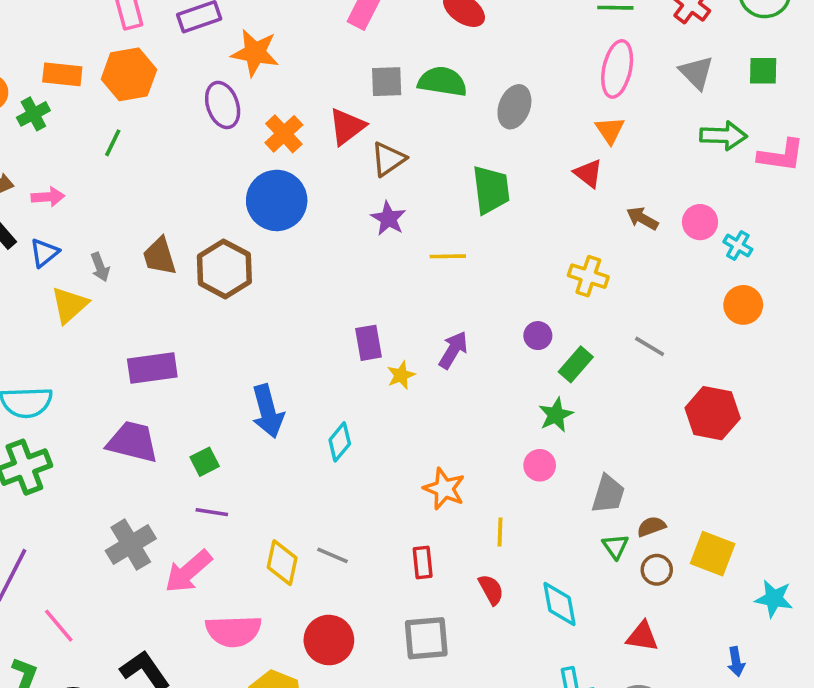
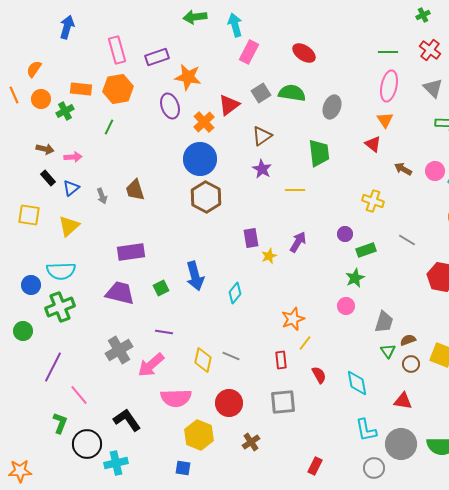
gray square: (387, 82) -> (261, 93), turned -30
red triangle: (347, 127) -> (229, 105), moved
brown hexagon: (224, 269) -> (206, 197), moved
yellow triangle: (69, 305) -> (69, 226), moved
green rectangle: (576, 364) -> (366, 250), turned 30
green square: (205, 462) -> (161, 288), moved
orange star: (444, 489) -> (293, 319), turned 30
yellow line: (500, 532) -> (305, 343), moved, turned 35

